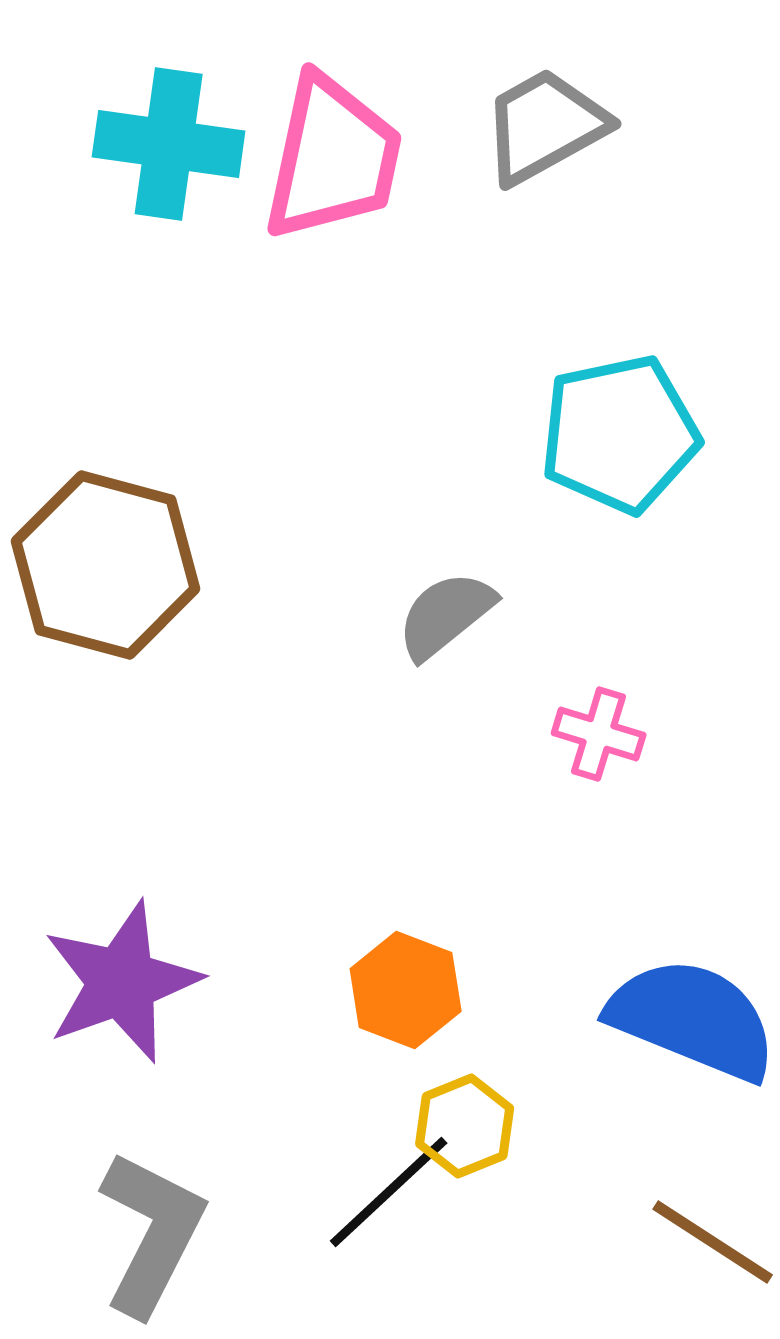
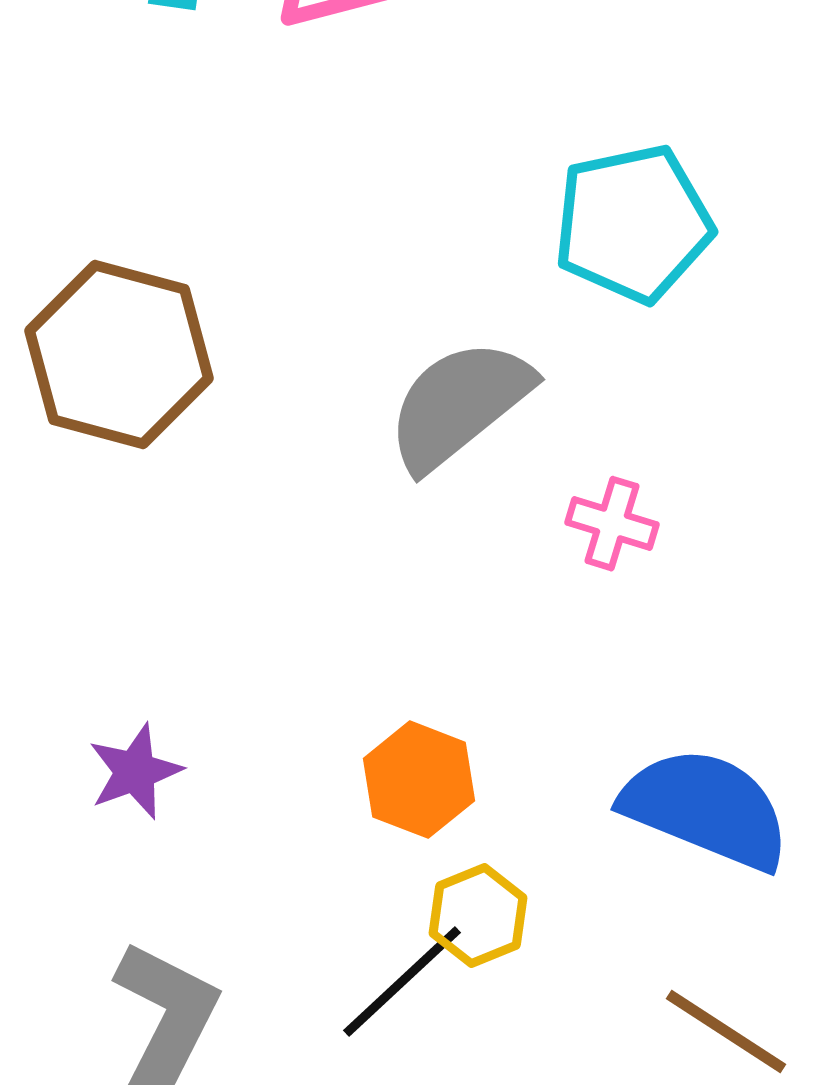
gray semicircle: (446, 615) -> (459, 405), size x1.5
purple star: (122, 982) -> (135, 772), size x0.6

